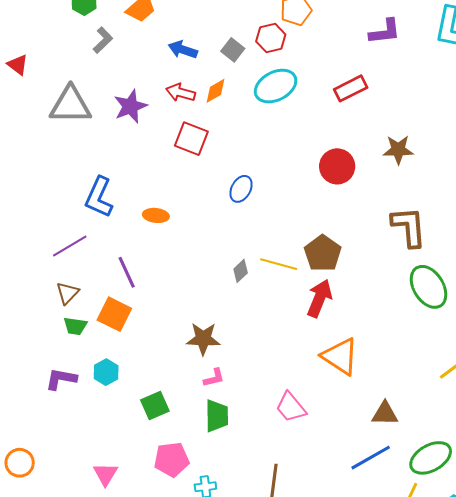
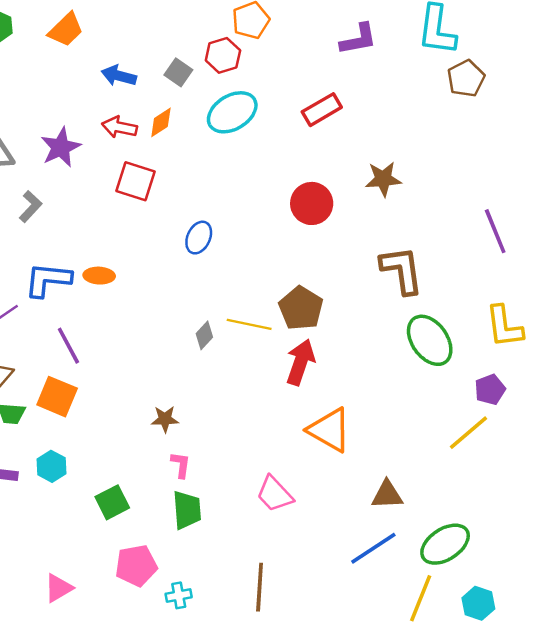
gray L-shape: (103, 40) -> (31, 207), moved
blue L-shape: (99, 197) -> (48, 280), moved, turned 75
brown star: (203, 339) -> (165, 419), size x0.7
pink L-shape: (214, 378) -> (181, 465), turned -65
pink triangle: (106, 474) -> (59, 588), turned 32

